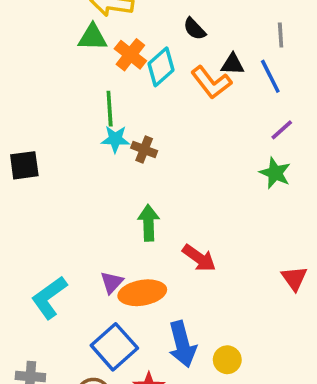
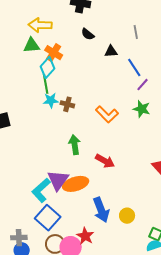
cyan diamond: (161, 67) -> (48, 67), moved
blue line: (270, 76) -> (134, 67), moved
orange L-shape: (211, 82) -> (107, 114), moved
purple triangle: (112, 282) -> (58, 180), size x1.6
cyan L-shape: (49, 297) -> (41, 190), moved
blue square: (114, 347) -> (48, 218), moved

